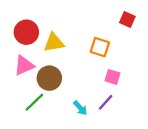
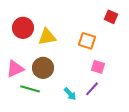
pink triangle: (24, 65) -> (15, 69), moved
green line: (34, 102) -> (30, 89), turned 60

